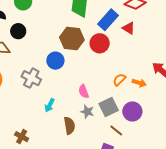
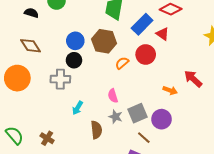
black circle: (18, 31) -> (74, 60), moved
red circle: (100, 43) -> (146, 54), moved
blue circle: (55, 61) -> (75, 41), moved
gray cross: (31, 78) -> (60, 79), turned -30
orange semicircle: (119, 80) -> (122, 63), moved

